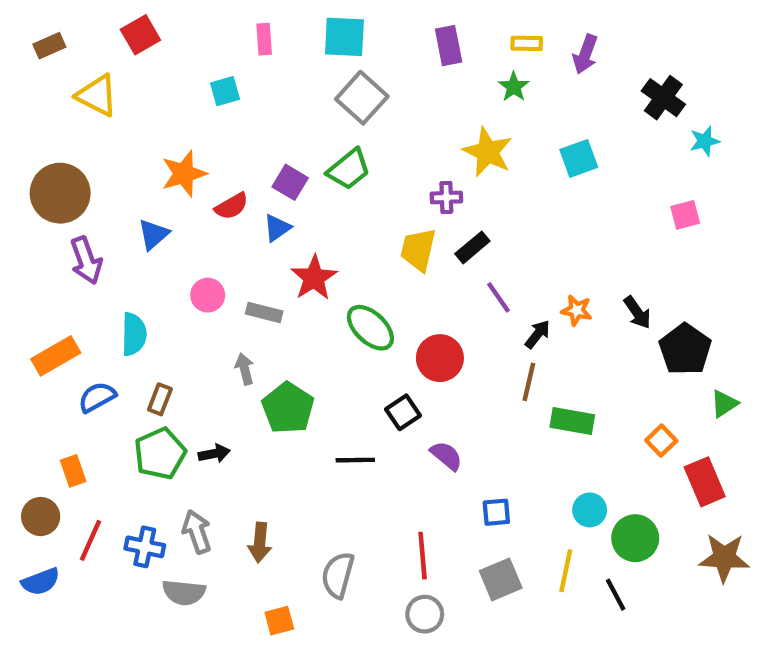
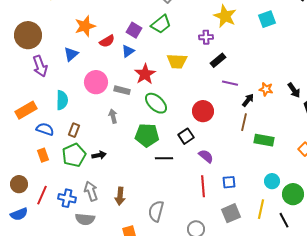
yellow trapezoid: (418, 250) -> (177, 61), moved, turned -100
pink circle: (208, 295) -> (96, 82), size x1.5
purple line: (498, 297) -> (230, 83), turned -42
green ellipse: (370, 328) -> (156, 103), moved
blue semicircle: (97, 397) -> (45, 129), turned 48
green pentagon: (288, 408) -> (147, 135), moved, turned -30
orange rectangle: (73, 471) -> (43, 155), moved
red line: (423, 556) -> (203, 186), moved

